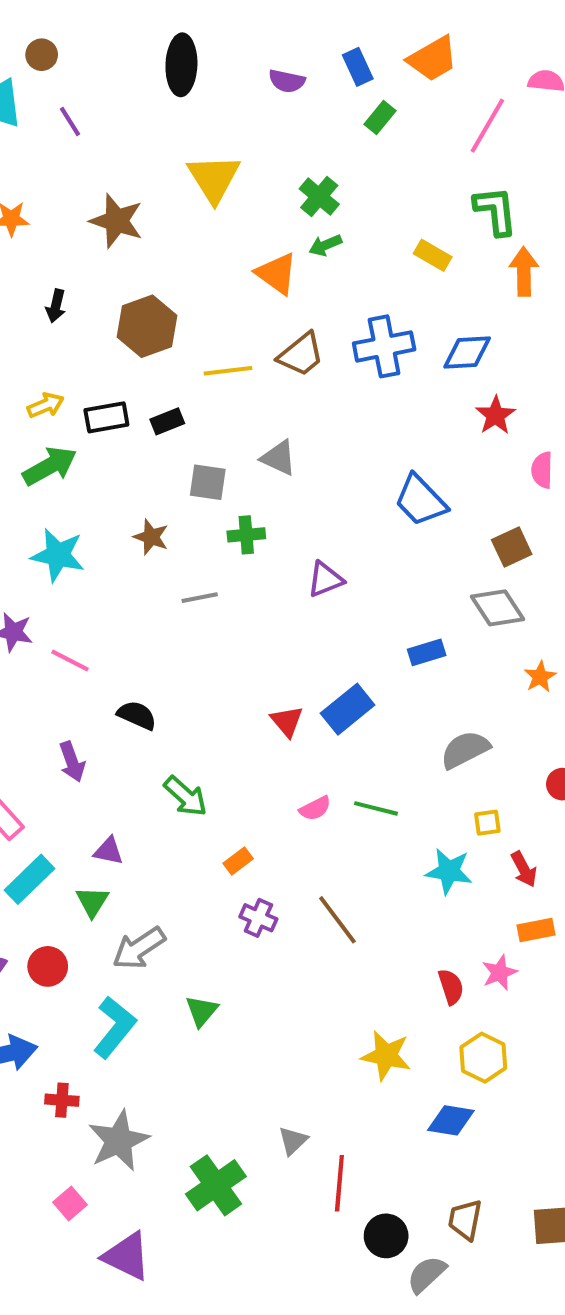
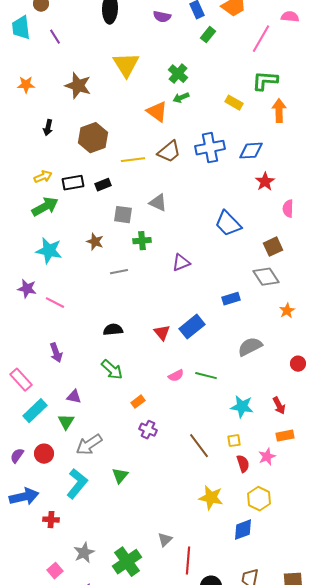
green L-shape: (495, 211) -> (265, 81), turned -80
black semicircle: (137, 715) -> (113, 330), moved, turned -30
yellow square: (487, 823) -> (234, 441), moved
brown line: (337, 920) -> (199, 446), moved
blue diamond: (451, 1120) -> (243, 530), turned -30
gray star: (119, 1141) -> (84, 553), moved, size x0.7

